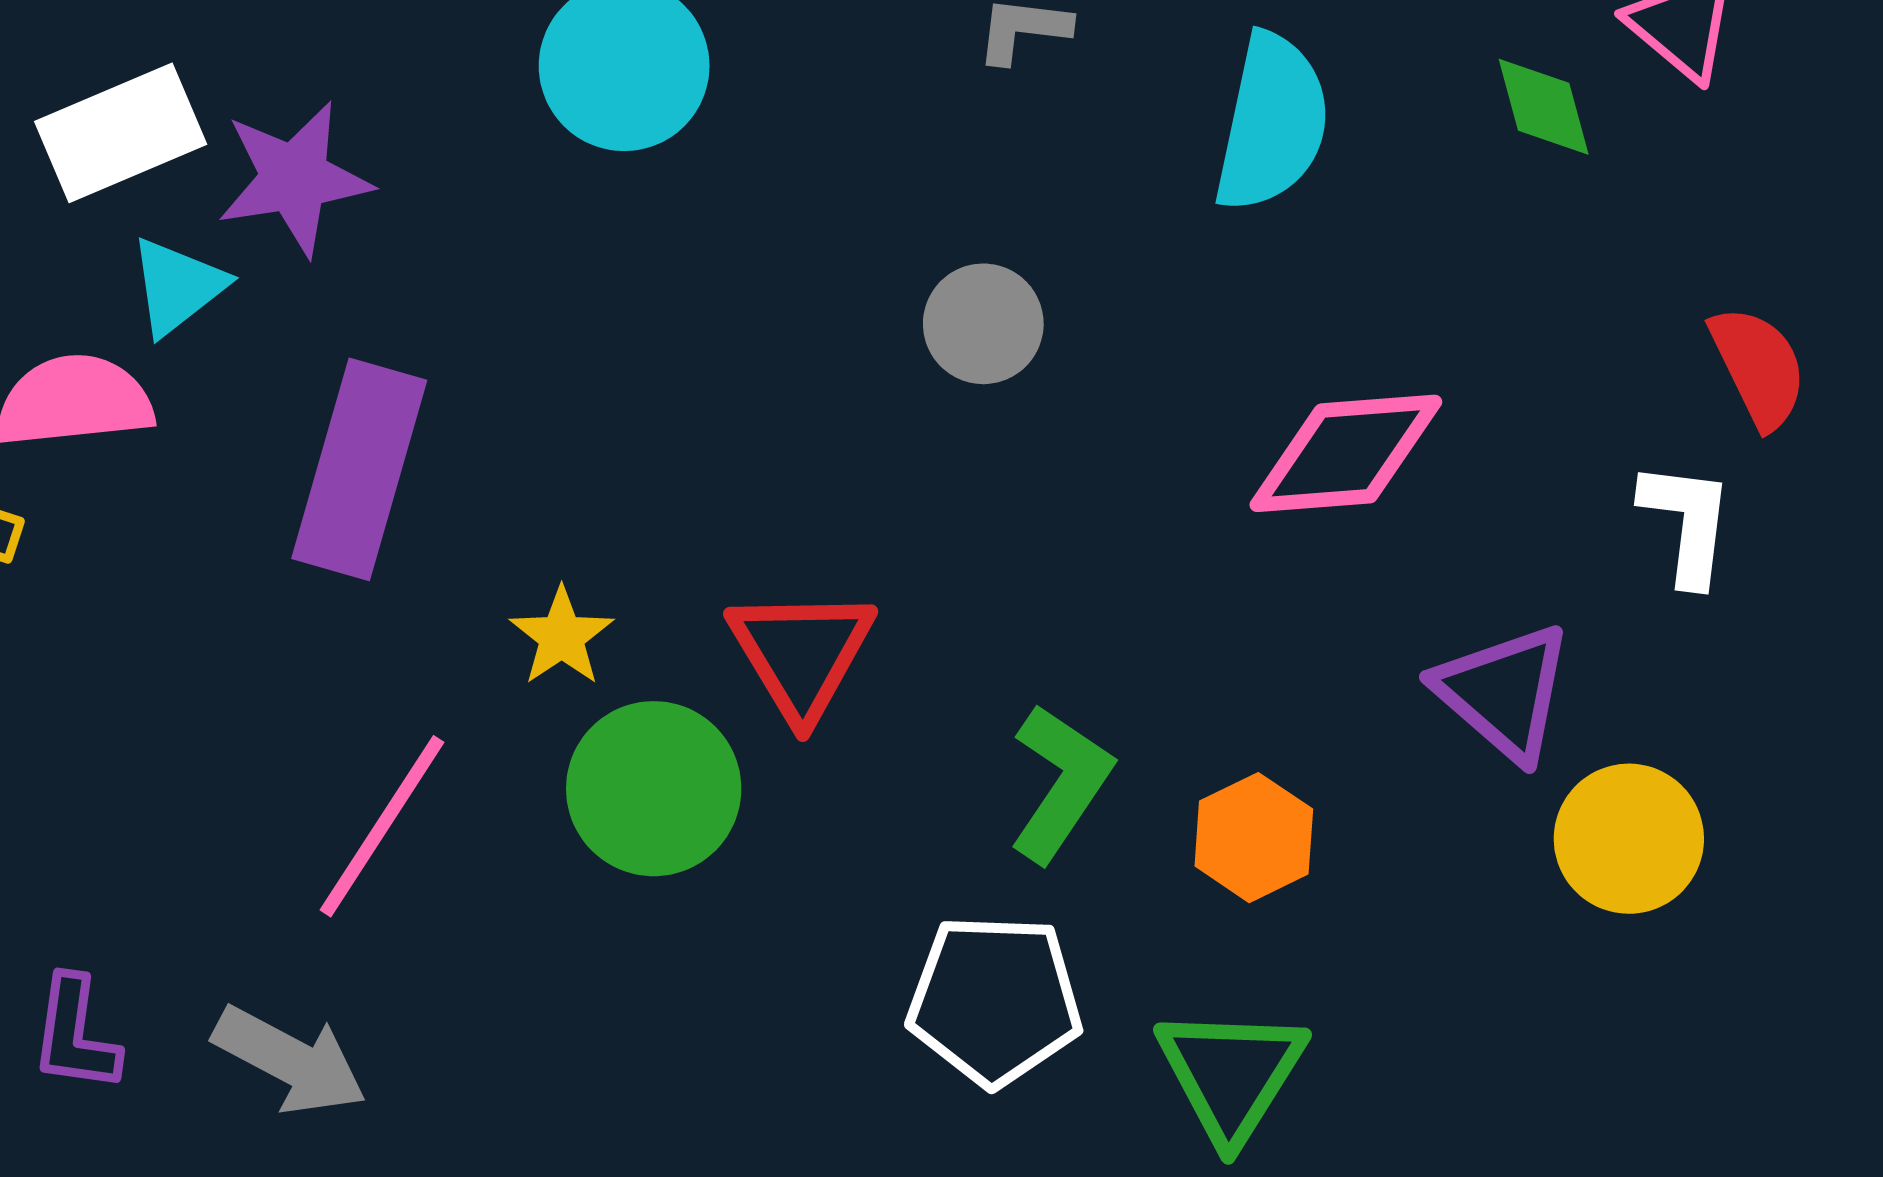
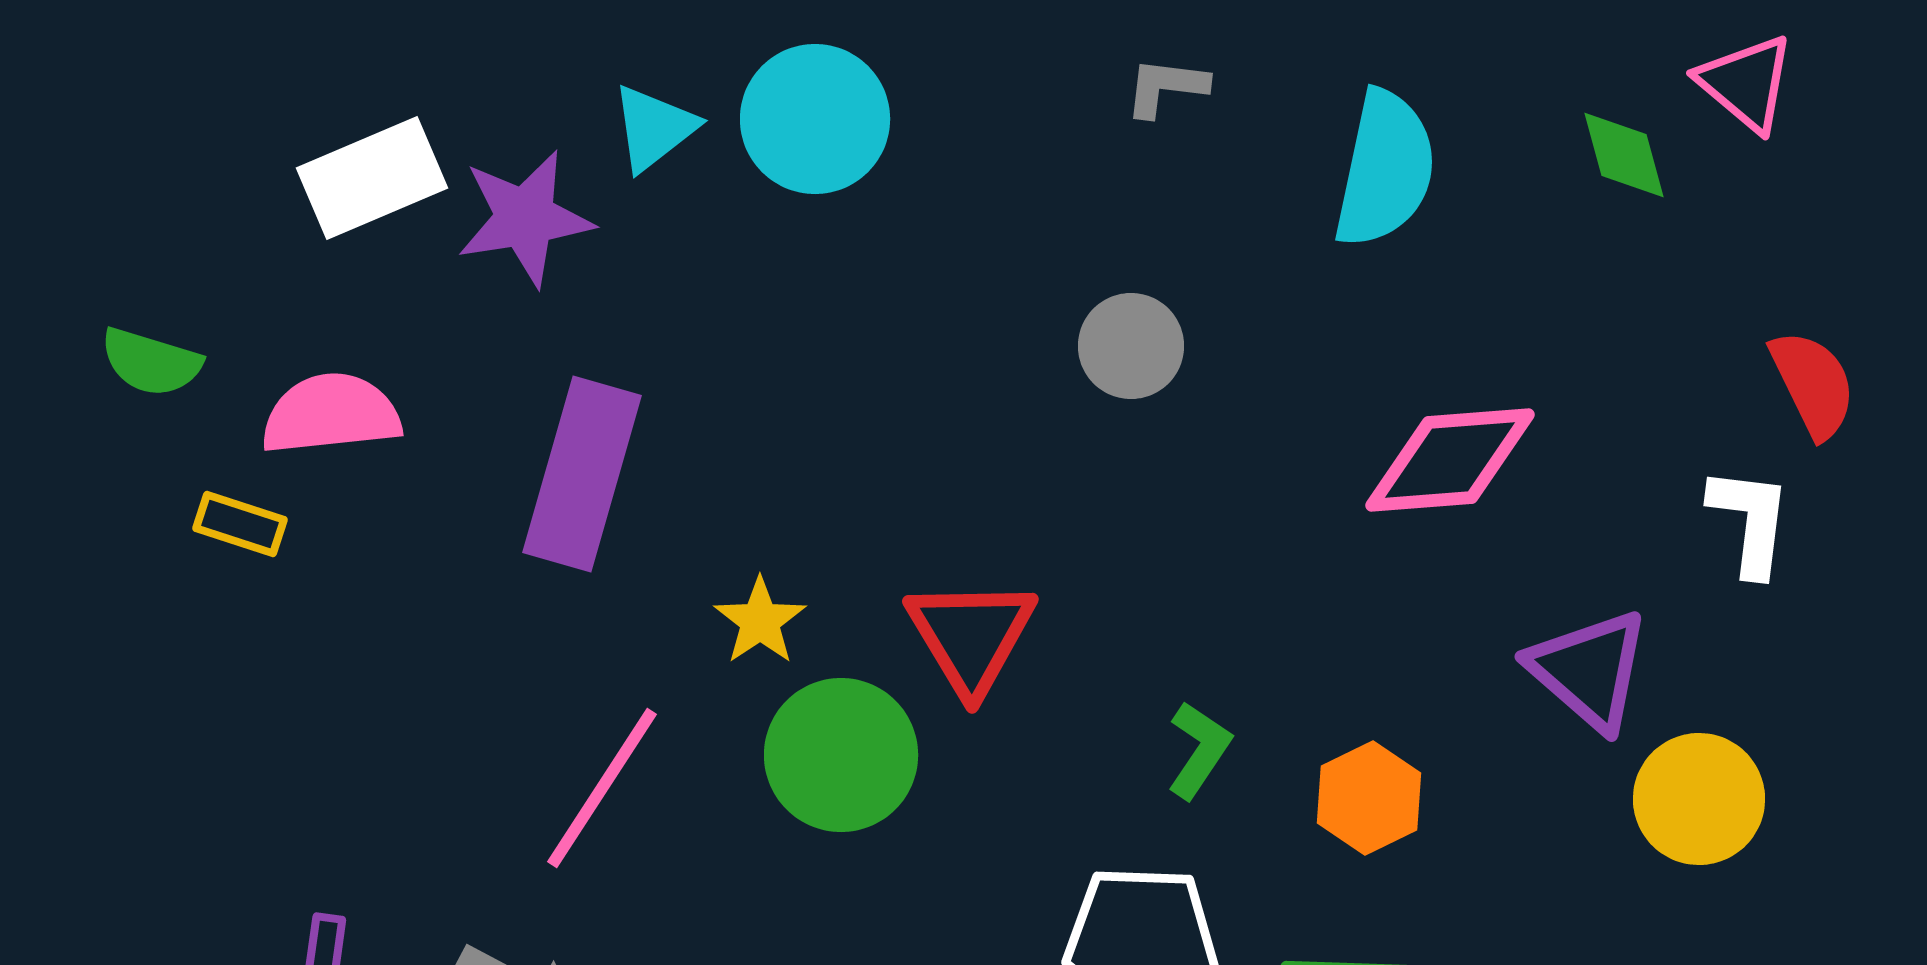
cyan triangle: (177, 286) -> (654, 128), moved
green L-shape: (1061, 783) -> (1199, 750), size x0.7

